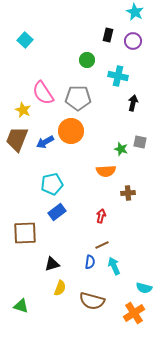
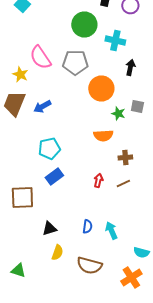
green circle: (87, 60) -> (84, 24), size x1.6
orange circle: (71, 131) -> (101, 88), moved
brown line: (102, 245) -> (123, 184), moved

